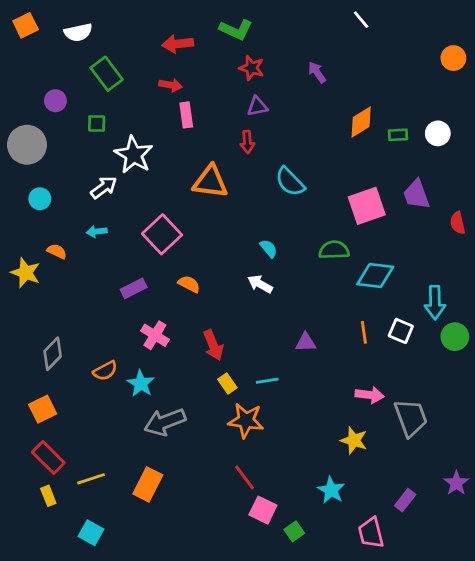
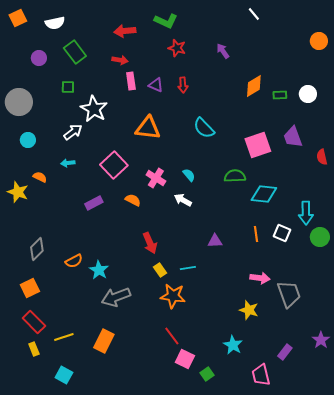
purple circle: (55, 101) -> (39, 58), moved
purple triangle: (257, 106) -> (156, 85), moved, turned 35
red arrow: (247, 142) -> (183, 85), moved
pink cross: (155, 335) -> (156, 178), moved

